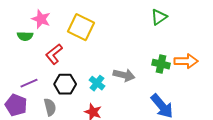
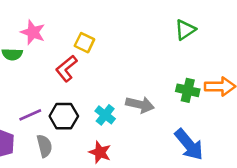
yellow square: (81, 27) -> (84, 43), size x0.6
red L-shape: (54, 54) -> (66, 68), moved
purple line: (29, 83) -> (30, 115), moved

